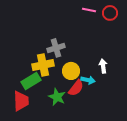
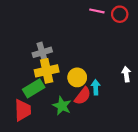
gray cross: (56, 48) -> (42, 52), moved
white arrow: (103, 66) -> (126, 74), moved
cyan arrow: (88, 80) -> (96, 87), turned -104

